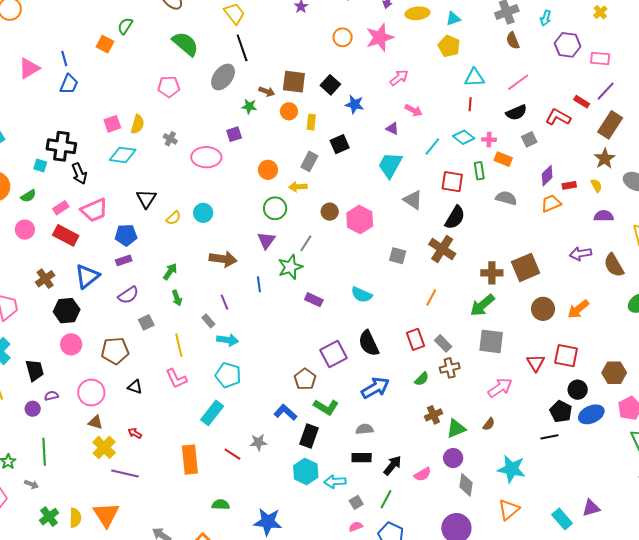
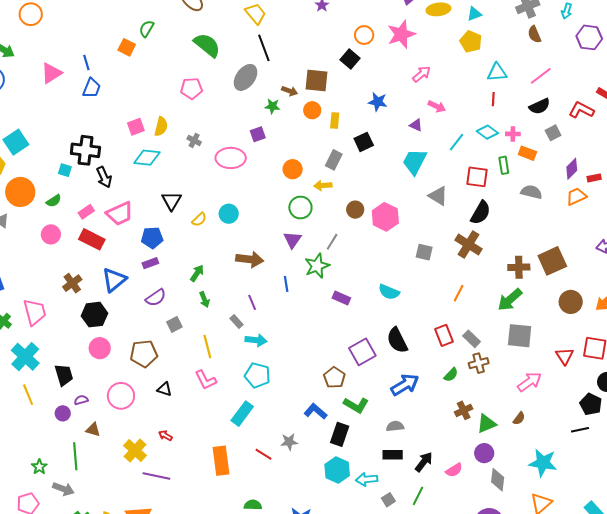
black square: (330, 85) -> (350, 59), moved
brown triangle: (95, 422) -> (93, 430), moved
gray arrow: (32, 484) -> (63, 489), size x1.5

